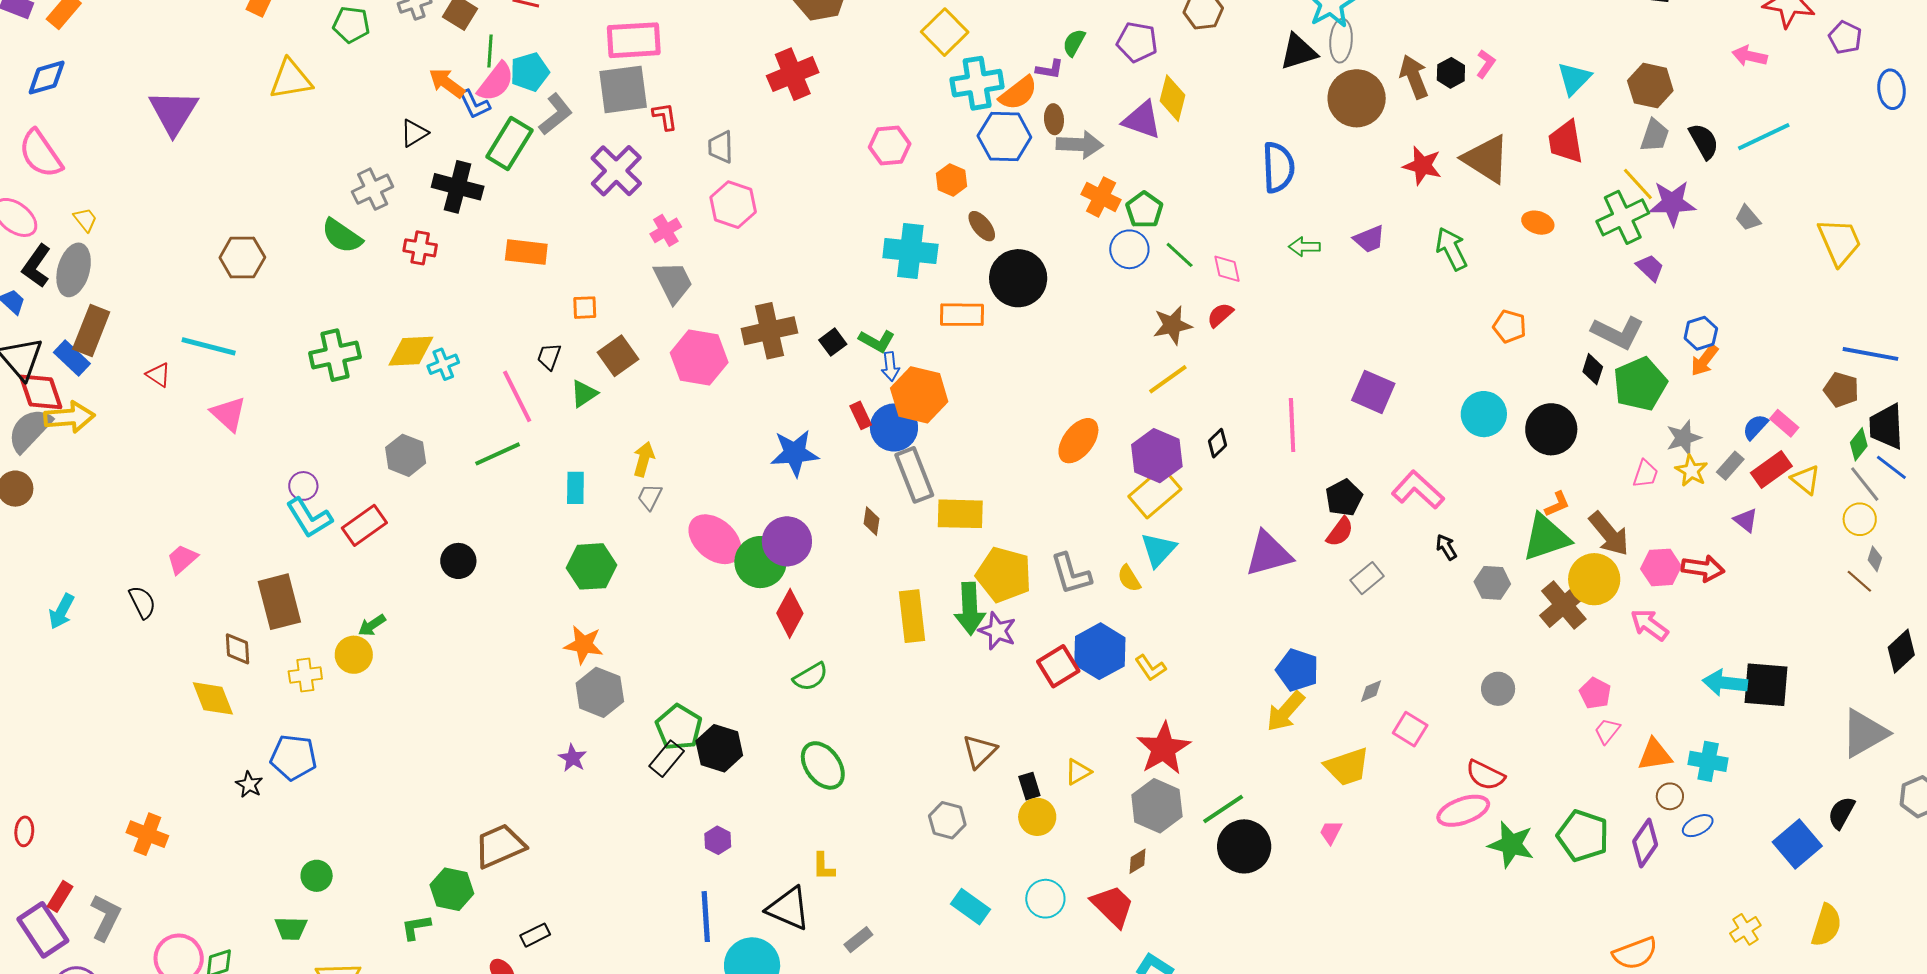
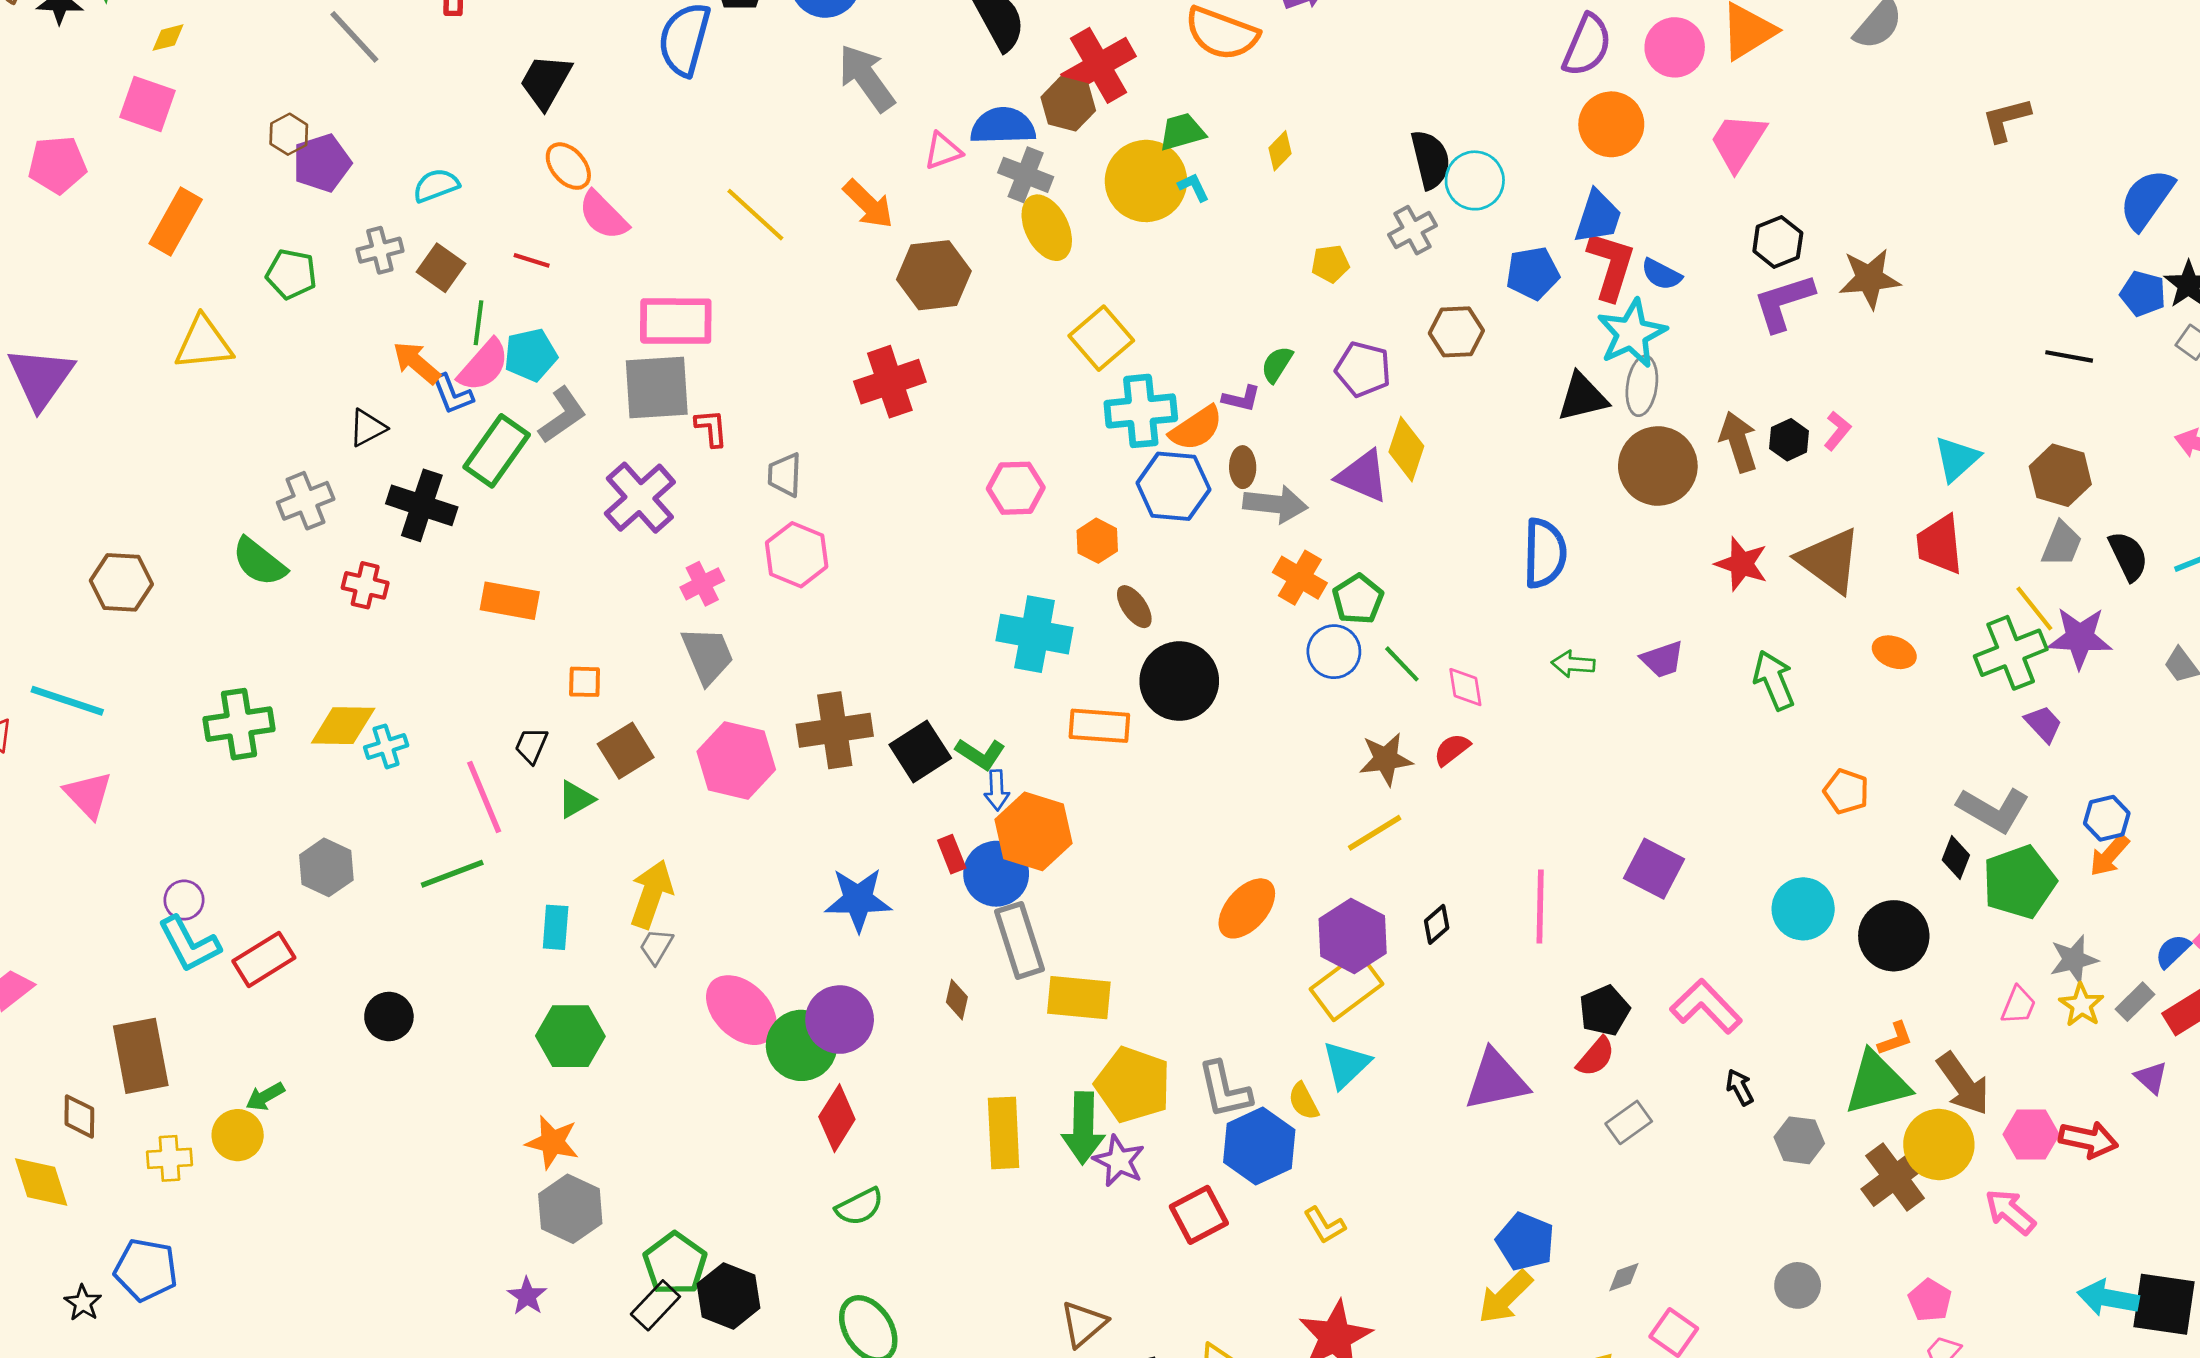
black square: (833, 342) -> (920, 751), size x1.6
yellow arrow: (644, 459) -> (651, 894), size x1.4
blue hexagon: (1100, 651) -> (1259, 1146), moved

